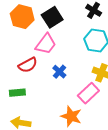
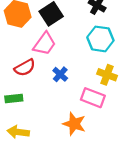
pink rectangle: (88, 93) -> (93, 98), turned 65

